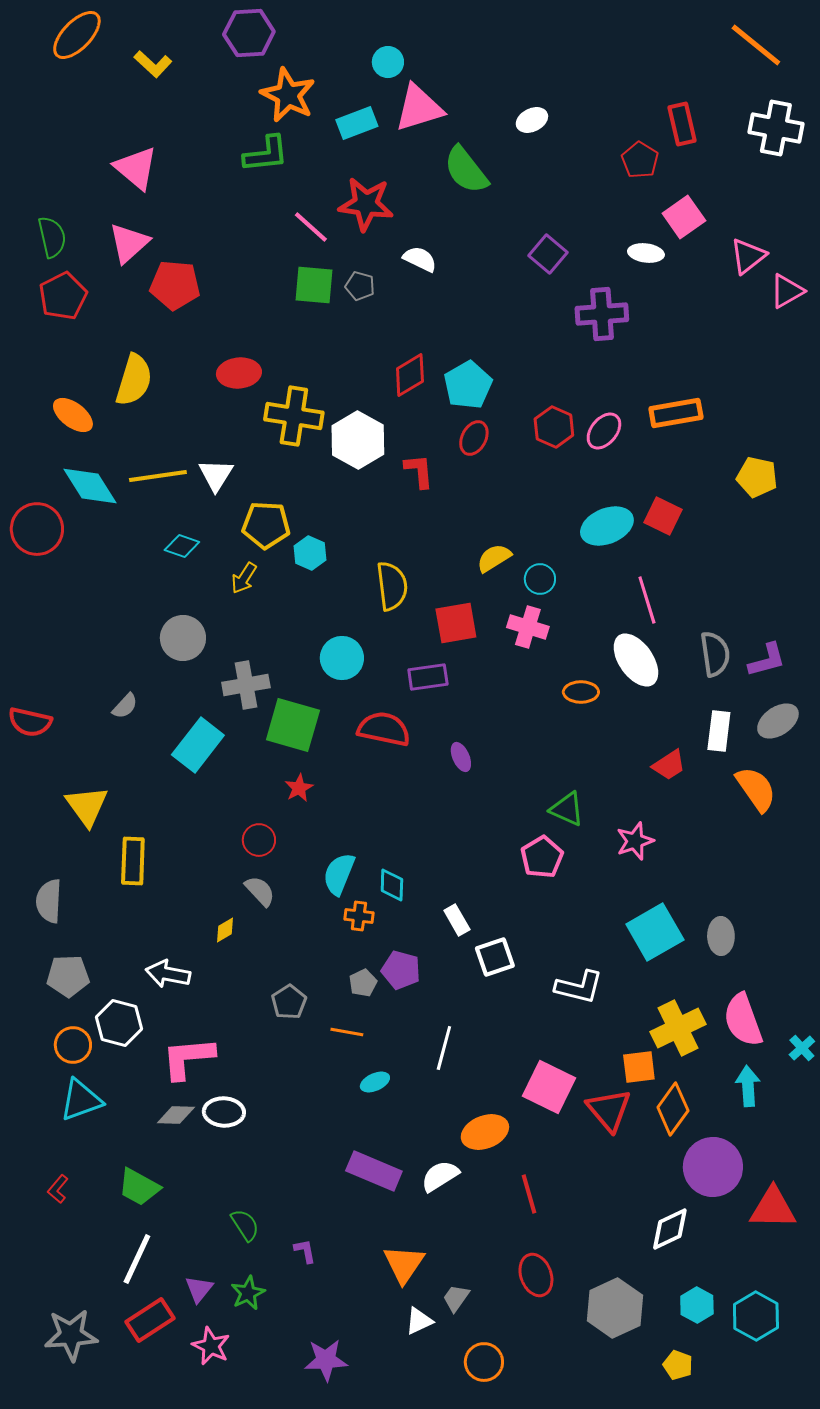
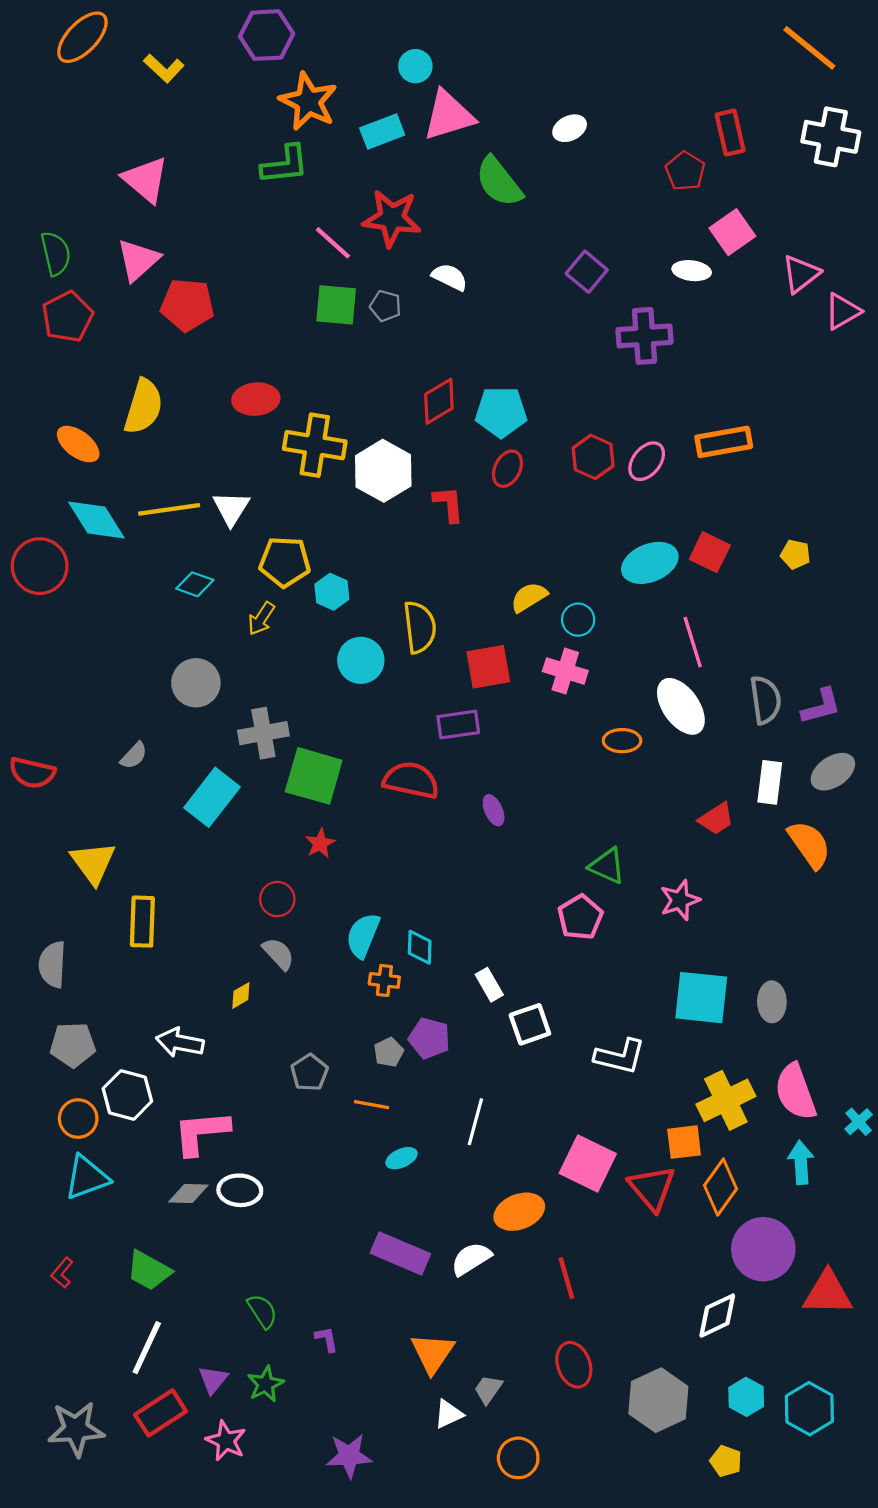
cyan pentagon: (468, 385) -> (501, 412), turned 30
yellow pentagon: (757, 477) -> (795, 554), moved, size x0.7
cyan circle: (342, 658) -> (361, 660), moved
cyan square: (655, 932) -> (701, 998), turned 36

